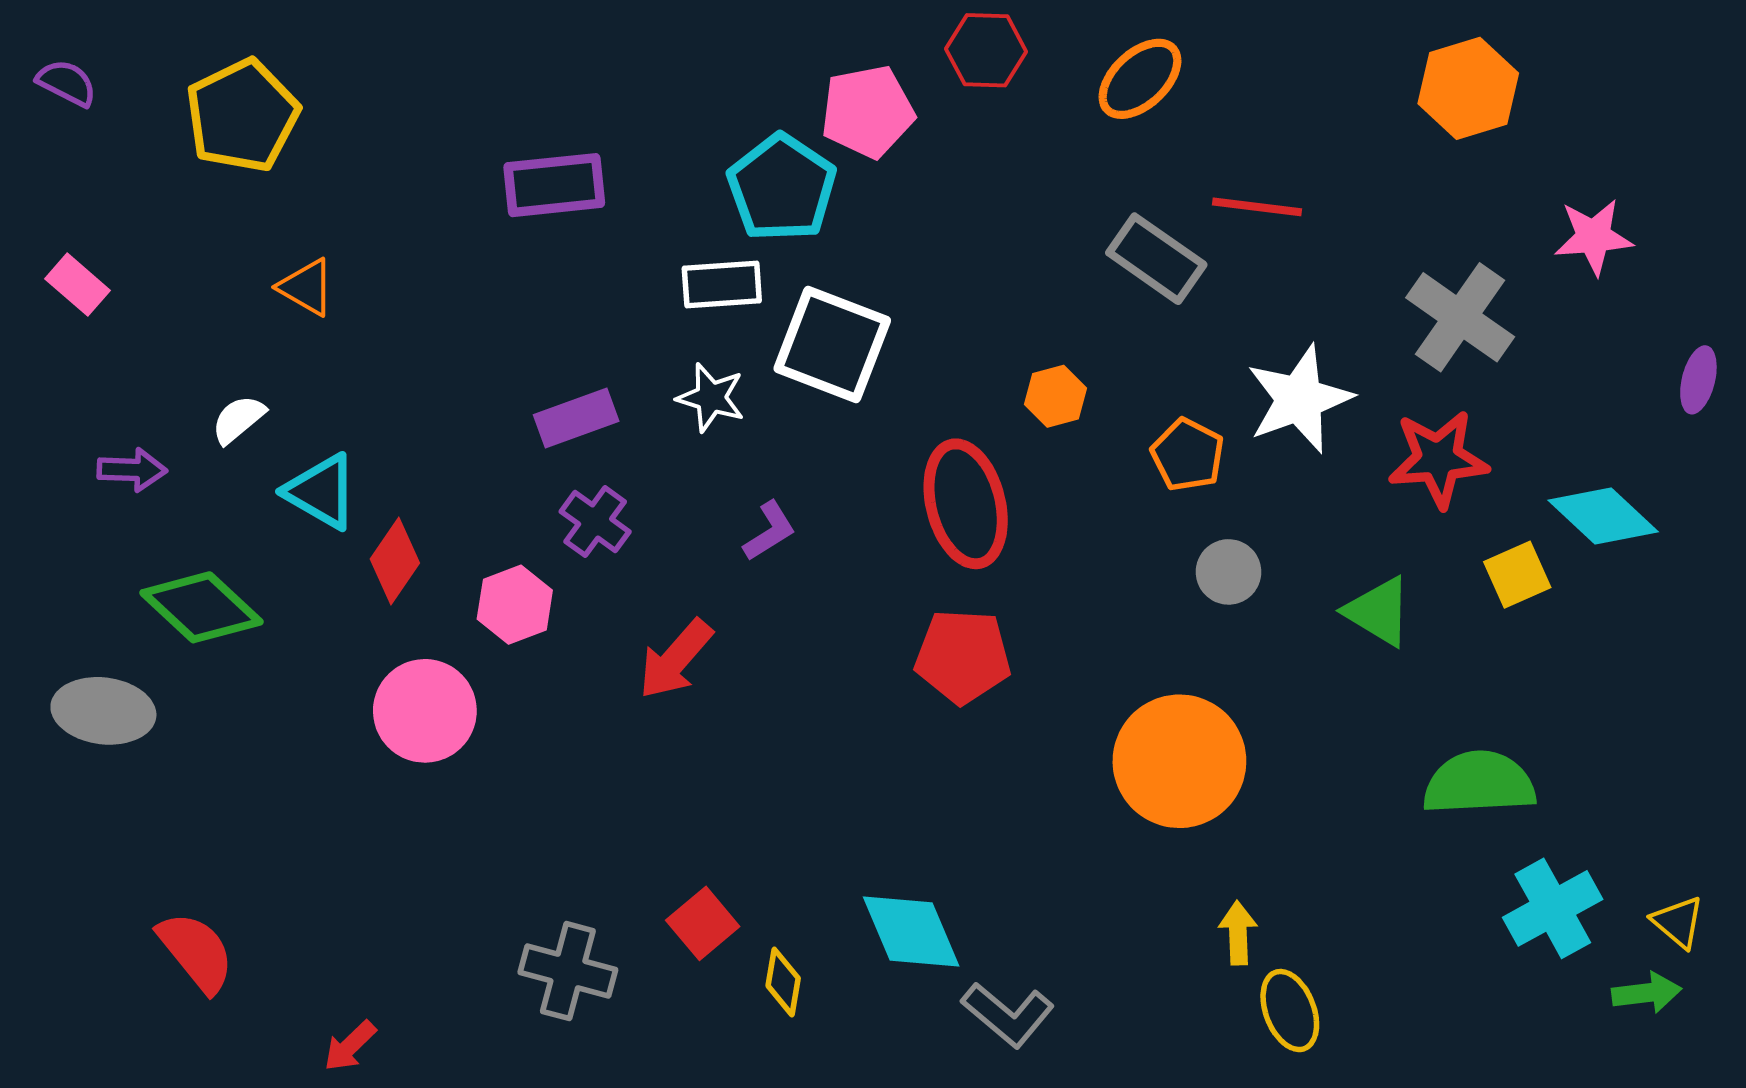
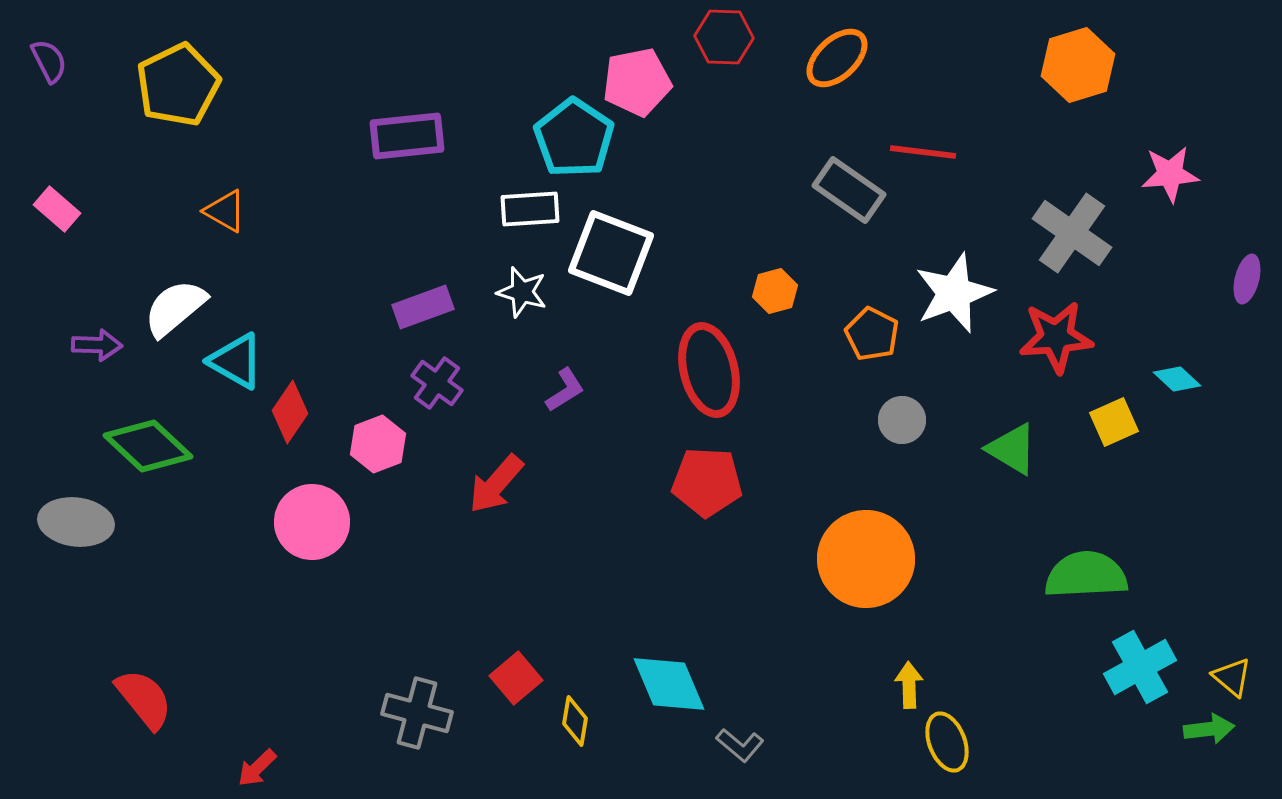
purple semicircle: (67, 83) -> (49, 61), turned 36
white semicircle: (238, 419) -> (175, 308), size x1.6
cyan diamond: (1603, 516) -> (1177, 379), size x0.6
gray L-shape: (1008, 1015) -> (740, 745), size x0.7

